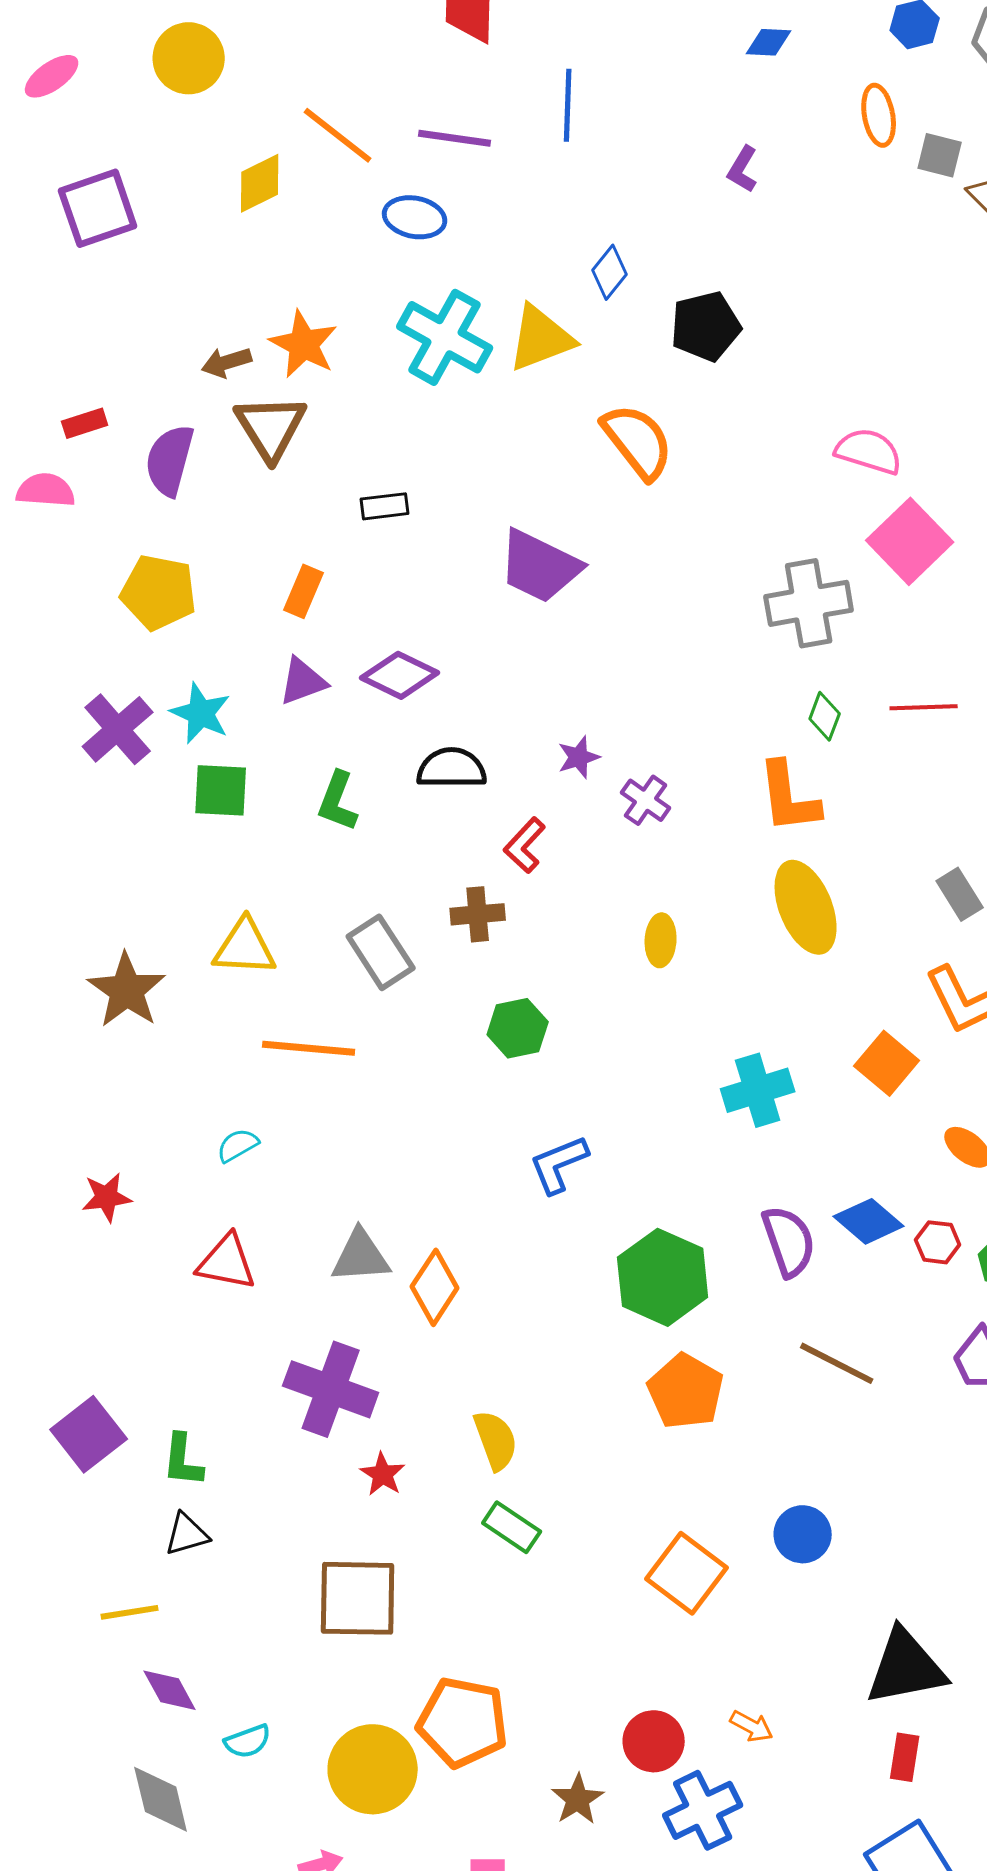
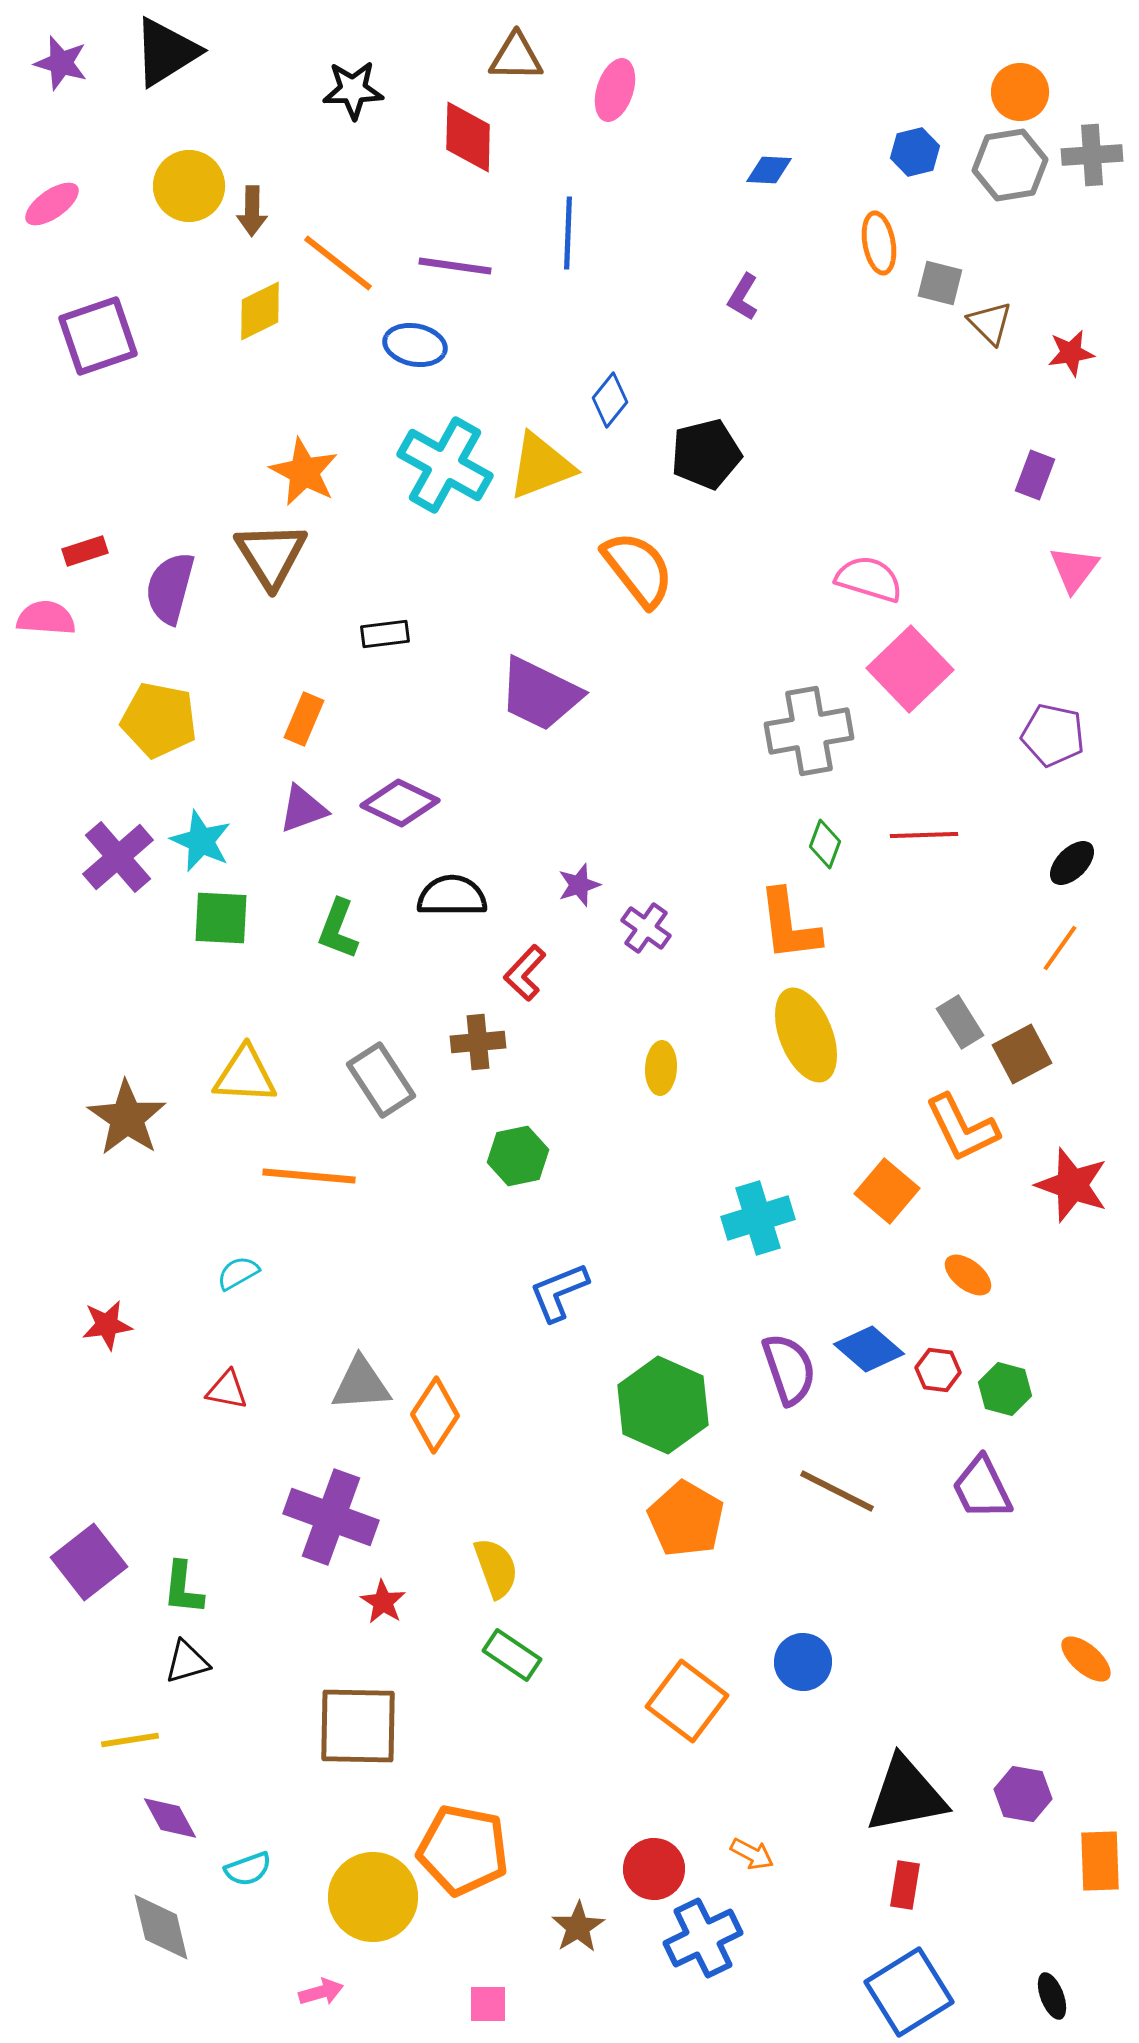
brown arrow: (227, 362) -> (252, 211), moved, turned -72
red triangle: (227, 1262) -> (227, 1390), size x0.7

